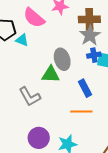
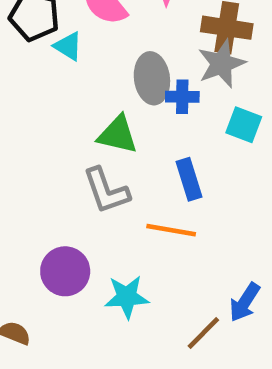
blue cross: (94, 55) -> (182, 97), moved
gray ellipse: (62, 59) -> (152, 78), moved
gray L-shape: (30, 97) -> (106, 191), moved

